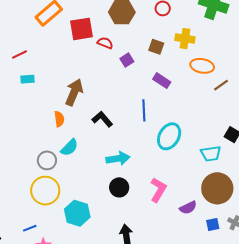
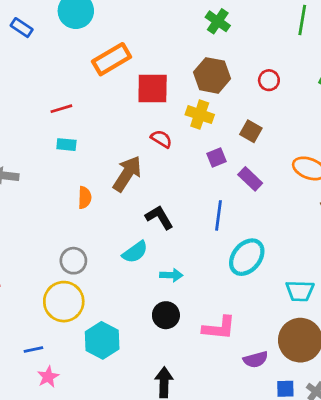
yellow cross: (185, 39) -> (200, 115), moved
red semicircle: (105, 43) -> (161, 139), moved
purple square: (127, 60) -> (216, 158), moved
orange semicircle: (59, 119) -> (85, 198), moved
cyan semicircle: (69, 147) -> (135, 252), moved
cyan arrow: (118, 158) -> (171, 275), size x0.7
pink L-shape: (158, 190) -> (219, 328), turned 55

